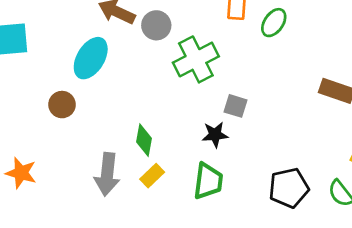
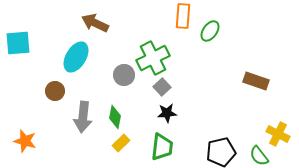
gray circle: (156, 25) -> (124, 75), moved
gray square: (236, 106) -> (162, 87), moved, turned 30
gray arrow: (107, 174) -> (83, 117), moved

